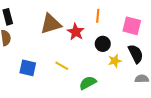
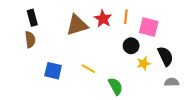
pink square: (132, 26) -> (149, 27), moved
red star: (76, 32) -> (103, 19), moved
green semicircle: (88, 83) -> (115, 86), turned 90

